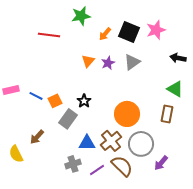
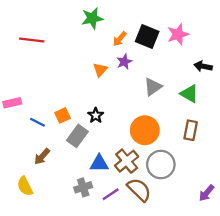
red line: (49, 35) -> (32, 40), moved
gray triangle: (132, 62) -> (153, 87), moved
purple star: (108, 63) -> (124, 62), moved
green triangle: (175, 89) -> (189, 94), moved
blue line: (36, 96) -> (37, 122), moved
yellow semicircle: (16, 154) -> (25, 186), moved
purple arrow: (161, 163) -> (207, 193), moved

